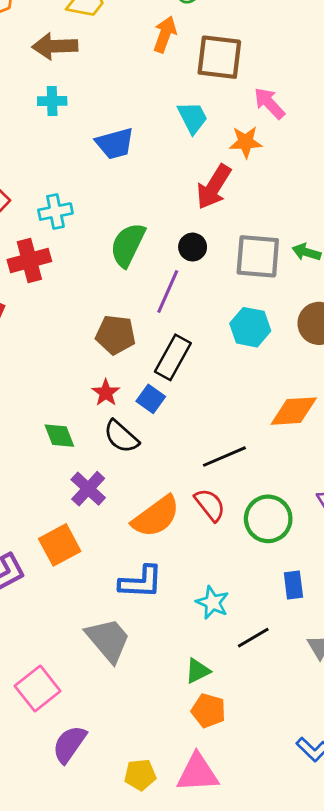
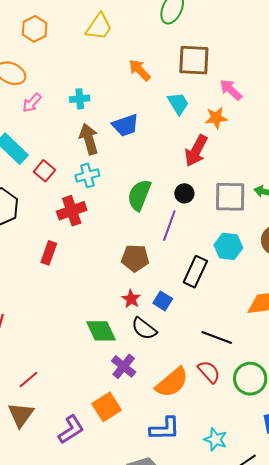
orange arrow: (165, 34) -> (140, 70), moved, turned -60
brown arrow: (55, 46) -> (89, 139), moved, turned 80
black rectangle: (173, 357) -> (195, 272), moved
green diamond: (59, 436) -> (101, 331), size x1.4
black line: (224, 457) -> (217, 338), turned 48

